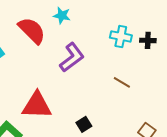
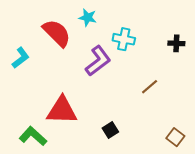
cyan cross: (121, 36) -> (124, 39), moved
brown line: (122, 82) -> (150, 87), turned -72

